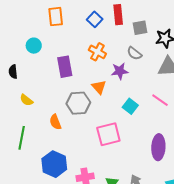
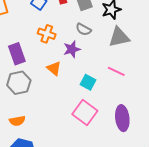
gray hexagon: (78, 103) -> (19, 83), moved
orange semicircle: (55, 122) -> (17, 121), moved, turned -70
pink square: (108, 134) -> (85, 113), moved, turned -30

